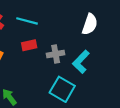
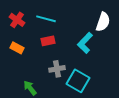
gray cross: (56, 54) -> (57, 69), moved
cyan L-shape: (81, 62) -> (85, 43), moved

